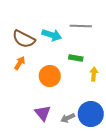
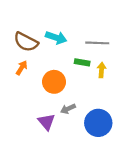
gray line: (81, 26) -> (97, 43), moved
yellow arrow: (94, 74) -> (102, 70), moved
gray arrow: (68, 118) -> (68, 109), moved

